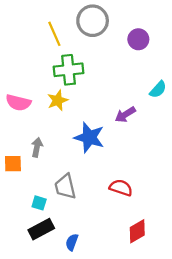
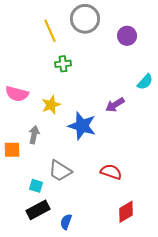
green cross: (69, 70) -> (63, 64), size x0.6
yellow star: (58, 100) -> (51, 105), moved
gray trapezoid: (65, 187) -> (60, 171), turned -45

